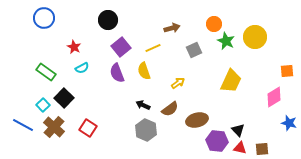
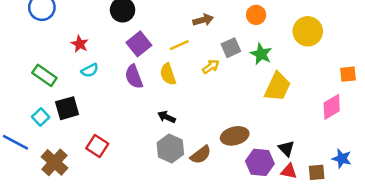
green star: (226, 41) -> (261, 54), moved
yellow arrow: (178, 83) -> (211, 67), moved
black square: (64, 98) -> (67, 108), turned 30
brown semicircle: (170, 109) -> (201, 155), moved
blue star: (289, 123) -> (342, 159), moved
brown cross: (54, 127) -> (54, 162), moved

